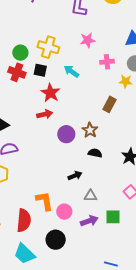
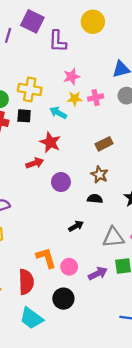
yellow star: (126, 81) -> (75, 99), moved
red star: (50, 93) -> (50, 142), moved
brown rectangle: (109, 104) -> (104, 144), turned 42
brown star: (90, 130) -> (99, 175), moved
gray triangle: (91, 196) -> (113, 237), moved, size x1.5

